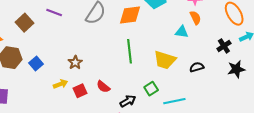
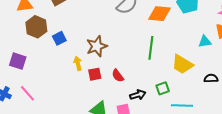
cyan triangle: (182, 32) -> (205, 42), turned -32
brown star: (75, 62) -> (97, 46), size x1.5
yellow arrow: (60, 84) -> (78, 63), turned -96

